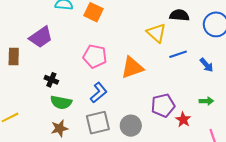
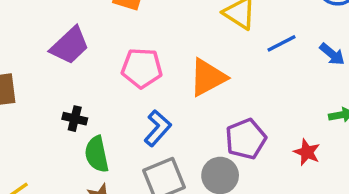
purple trapezoid: (41, 37) -> (70, 46), moved
green semicircle: (61, 102) -> (97, 154), turned 75
purple pentagon: (163, 105) -> (246, 139), moved

